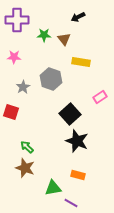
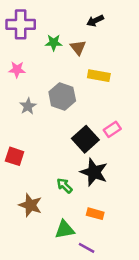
pink rectangle: (100, 97) -> (112, 129), moved
red square: (11, 112) -> (15, 156), moved
green arrow: (27, 147) -> (65, 186), moved

